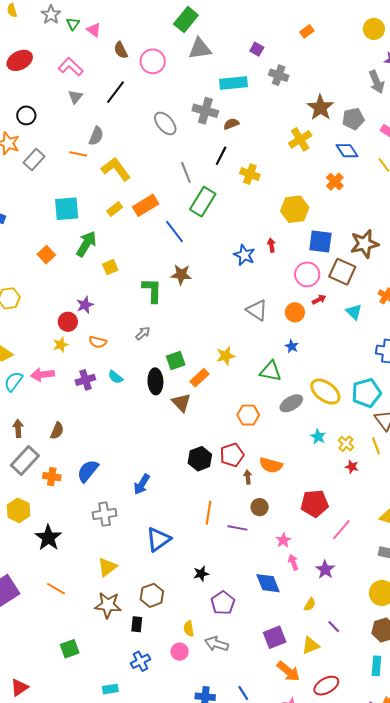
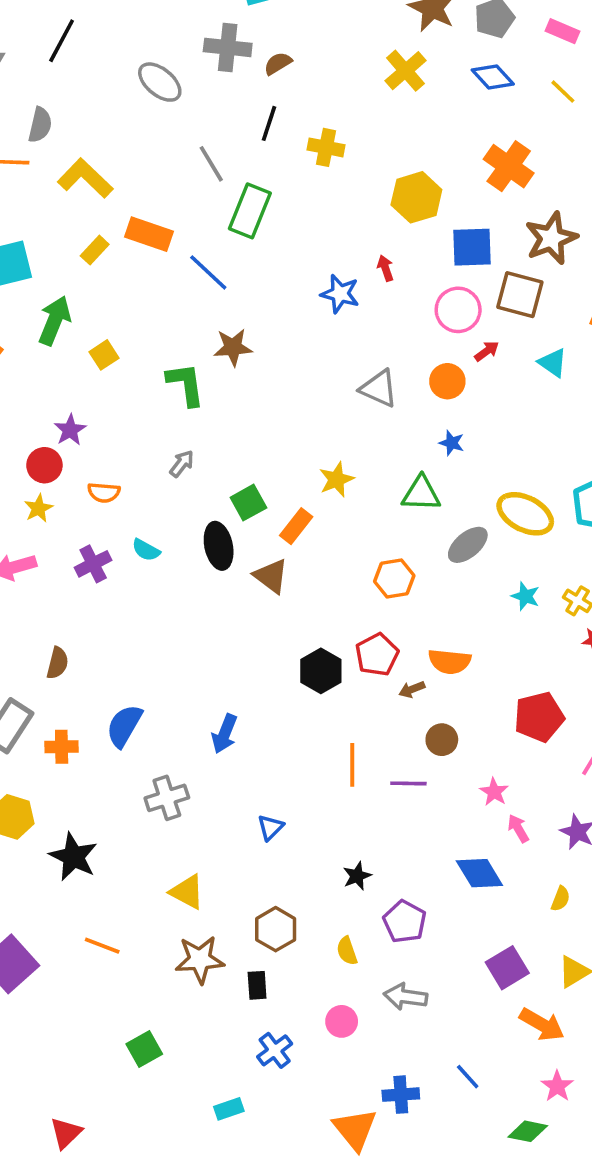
orange cross: (335, 182) -> (509, 166), moved, size x1.5
orange rectangle: (146, 205) -> (149, 234), turned 60
brown arrow: (248, 477) -> (412, 689), turned -96
blue triangle: (158, 539) -> (270, 827), size x0.6
yellow triangle: (107, 567) -> (187, 892), turned -45
yellow semicircle: (189, 629) -> (347, 951), moved

